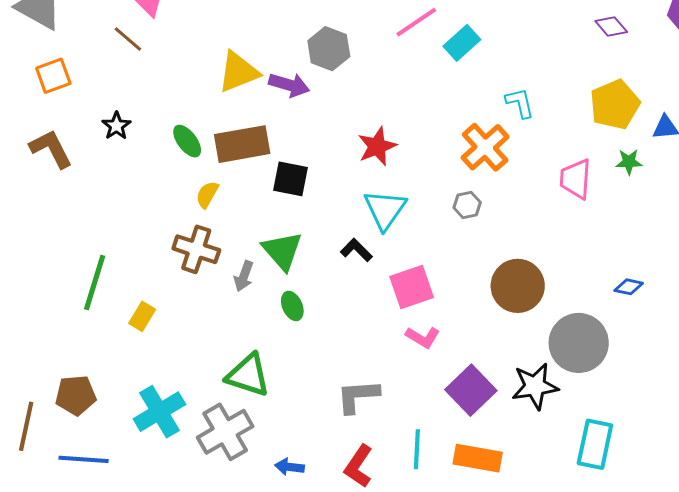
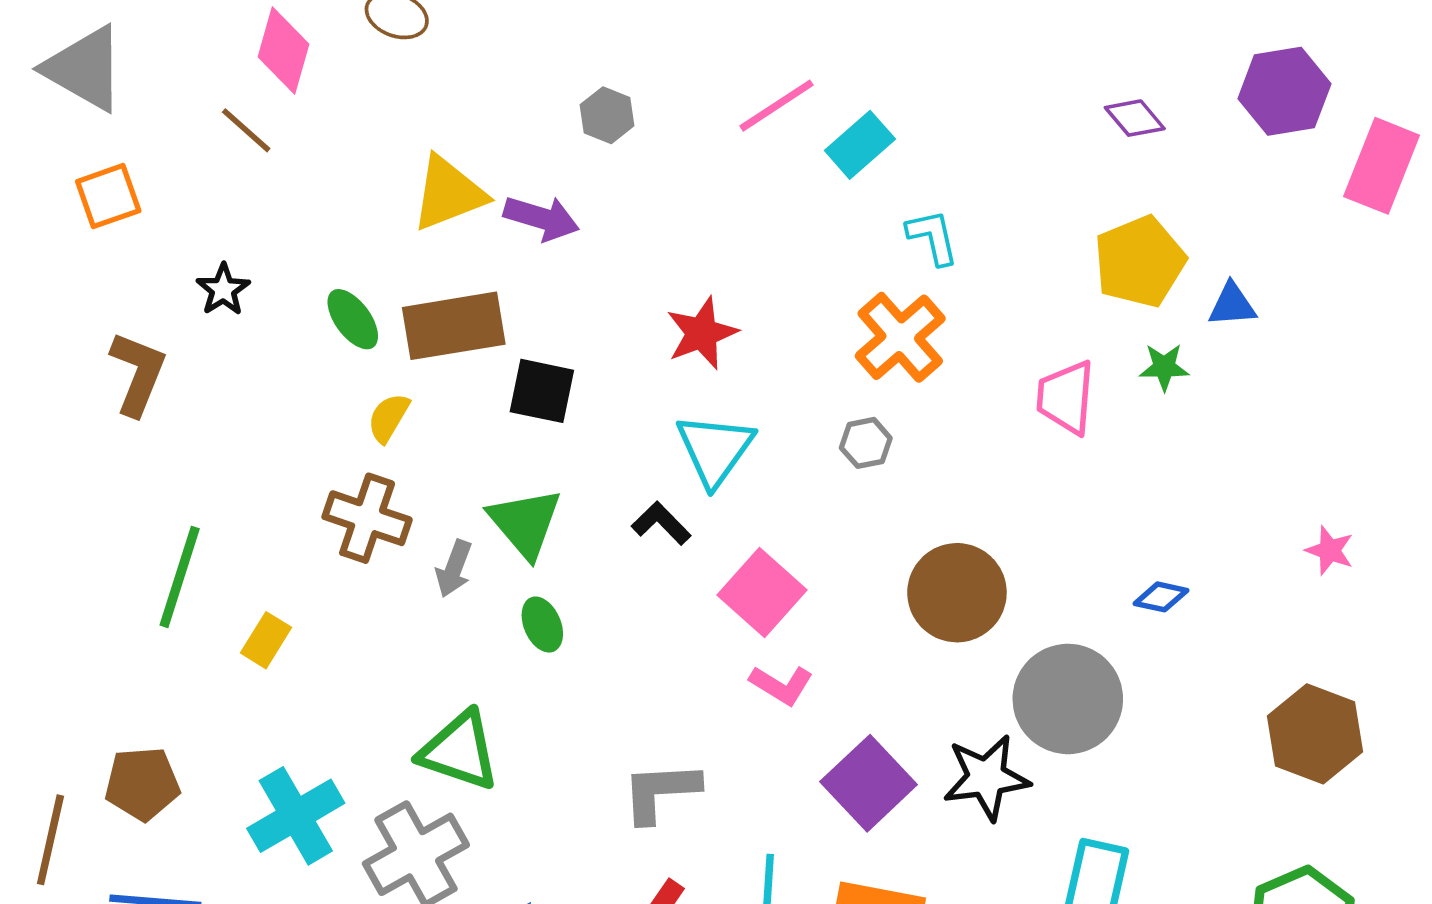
gray hexagon: (329, 49) -> (607, 115), moved, size x0.7
cyan L-shape: (520, 103) -> (933, 237), moved
brown L-shape: (51, 149) -> (138, 373), moved, turned 48
pink square: (412, 287) -> (762, 592), turned -30

